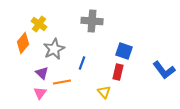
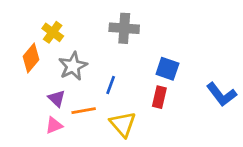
yellow triangle: (104, 92) -> (123, 124), moved, size x1.5
pink triangle: (40, 93) -> (54, 125), turned 32

